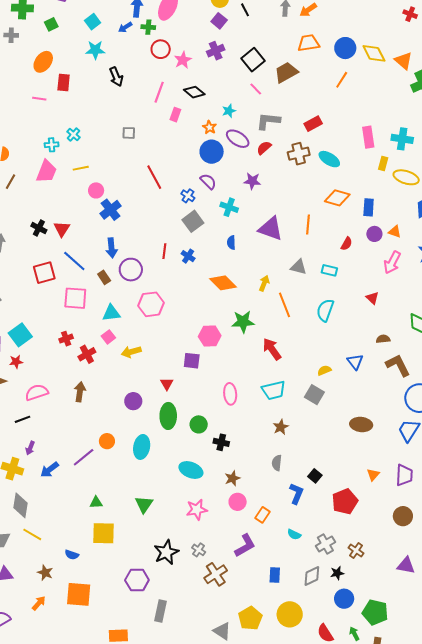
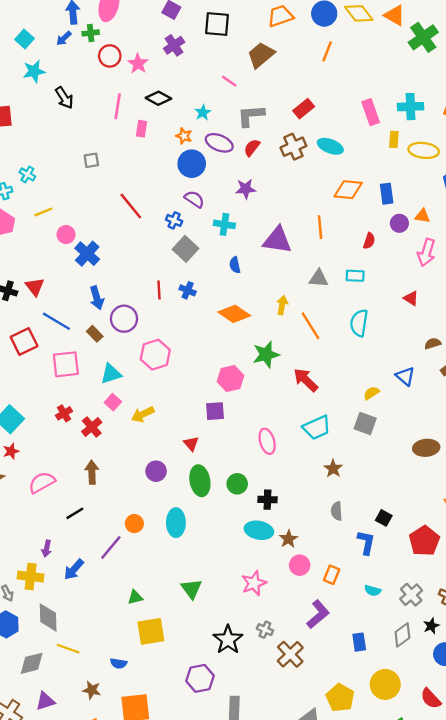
black square: (253, 60) -> (217, 24), moved, turned -35
black line: (22, 419) -> (75, 513), moved
cyan ellipse: (191, 470) -> (259, 530), moved

